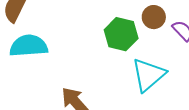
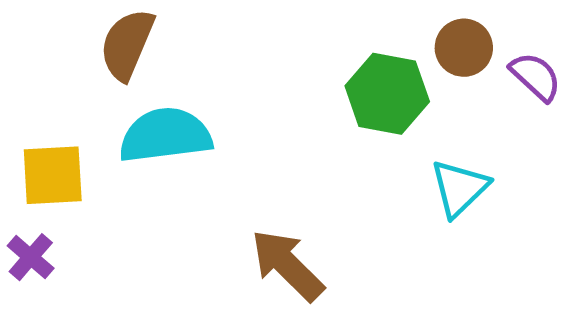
cyan triangle: (149, 75) -> (459, 188), size x0.7

